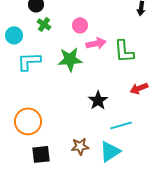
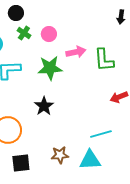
pink circle: (80, 25) -> (49, 34), moved
black star: (98, 100) -> (44, 106), moved
cyan triangle: (110, 151) -> (90, 160), turned 30

